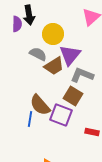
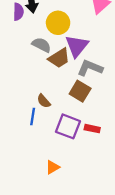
brown semicircle: (40, 105) -> (44, 101), size x0.6
purple square: (61, 115) -> (68, 126), moved
red rectangle: (92, 132) -> (92, 129), moved

